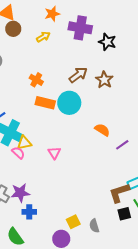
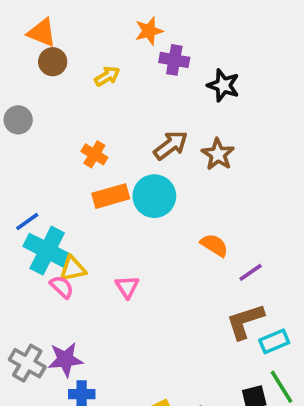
orange star: (52, 14) -> (149, 31), moved
purple cross: (80, 28) -> (174, 60), size x0.7
orange rectangle: (45, 103) -> (111, 196), turned -30
brown L-shape: (119, 193) -> (245, 321), moved

